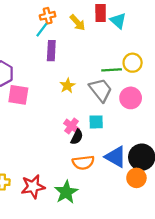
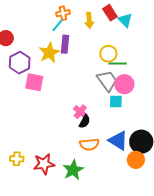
red rectangle: (101, 13) -> (110, 13), turned -35
yellow arrow: (78, 23) -> (89, 20), turned 35
yellow circle: (133, 63) -> (108, 54), moved
yellow star: (67, 86) -> (49, 53), moved, size x1.5
pink circle: (131, 98) -> (124, 84), moved
cyan square: (96, 122) -> (116, 102), moved

